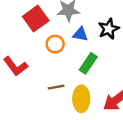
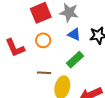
orange circle: (55, 44) -> (43, 40), moved

